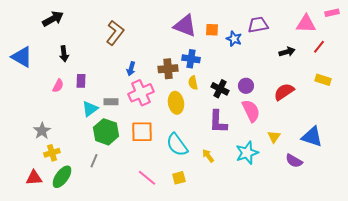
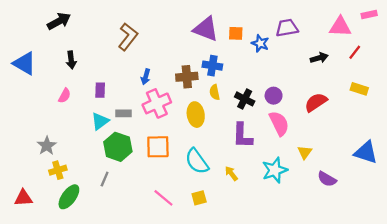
purple rectangle: (81, 81) -> (100, 90), moved
blue triangle: (312, 137) -> (366, 152), moved
red triangle: (34, 178) -> (23, 198), moved

